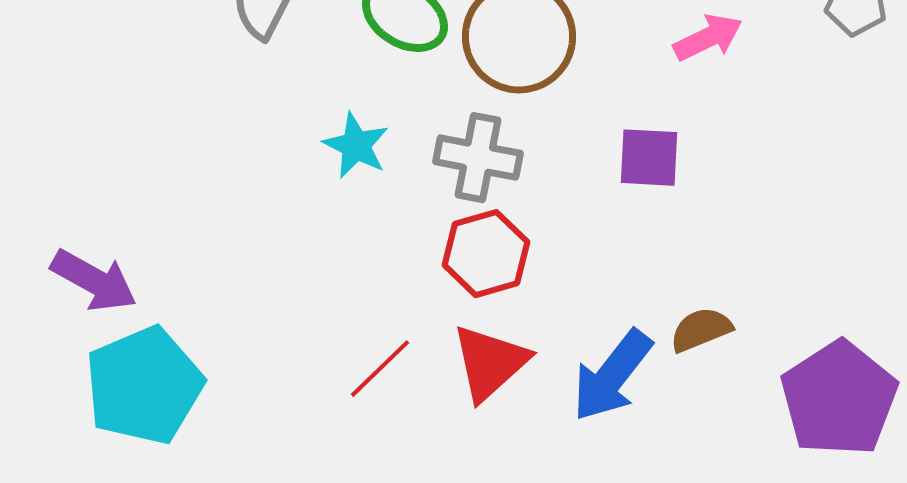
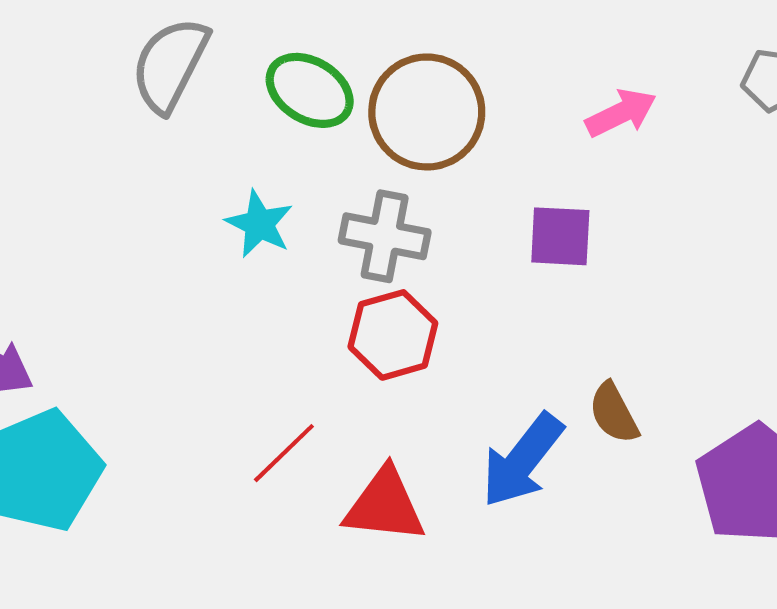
brown semicircle: (701, 330) -> (614, 413), turned -96
red triangle: (490, 363) -> (385, 505), moved, turned 48

